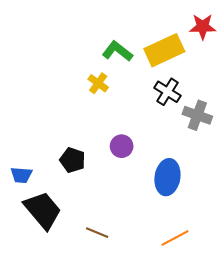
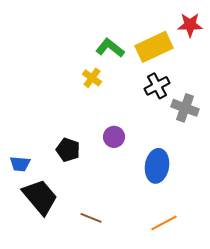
black cross: (167, 92) -> (157, 86), turned 30

